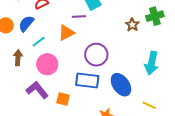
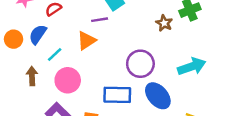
purple circle: (96, 55) -> (140, 64), moved
cyan arrow: (152, 63) -> (192, 66), turned -115

